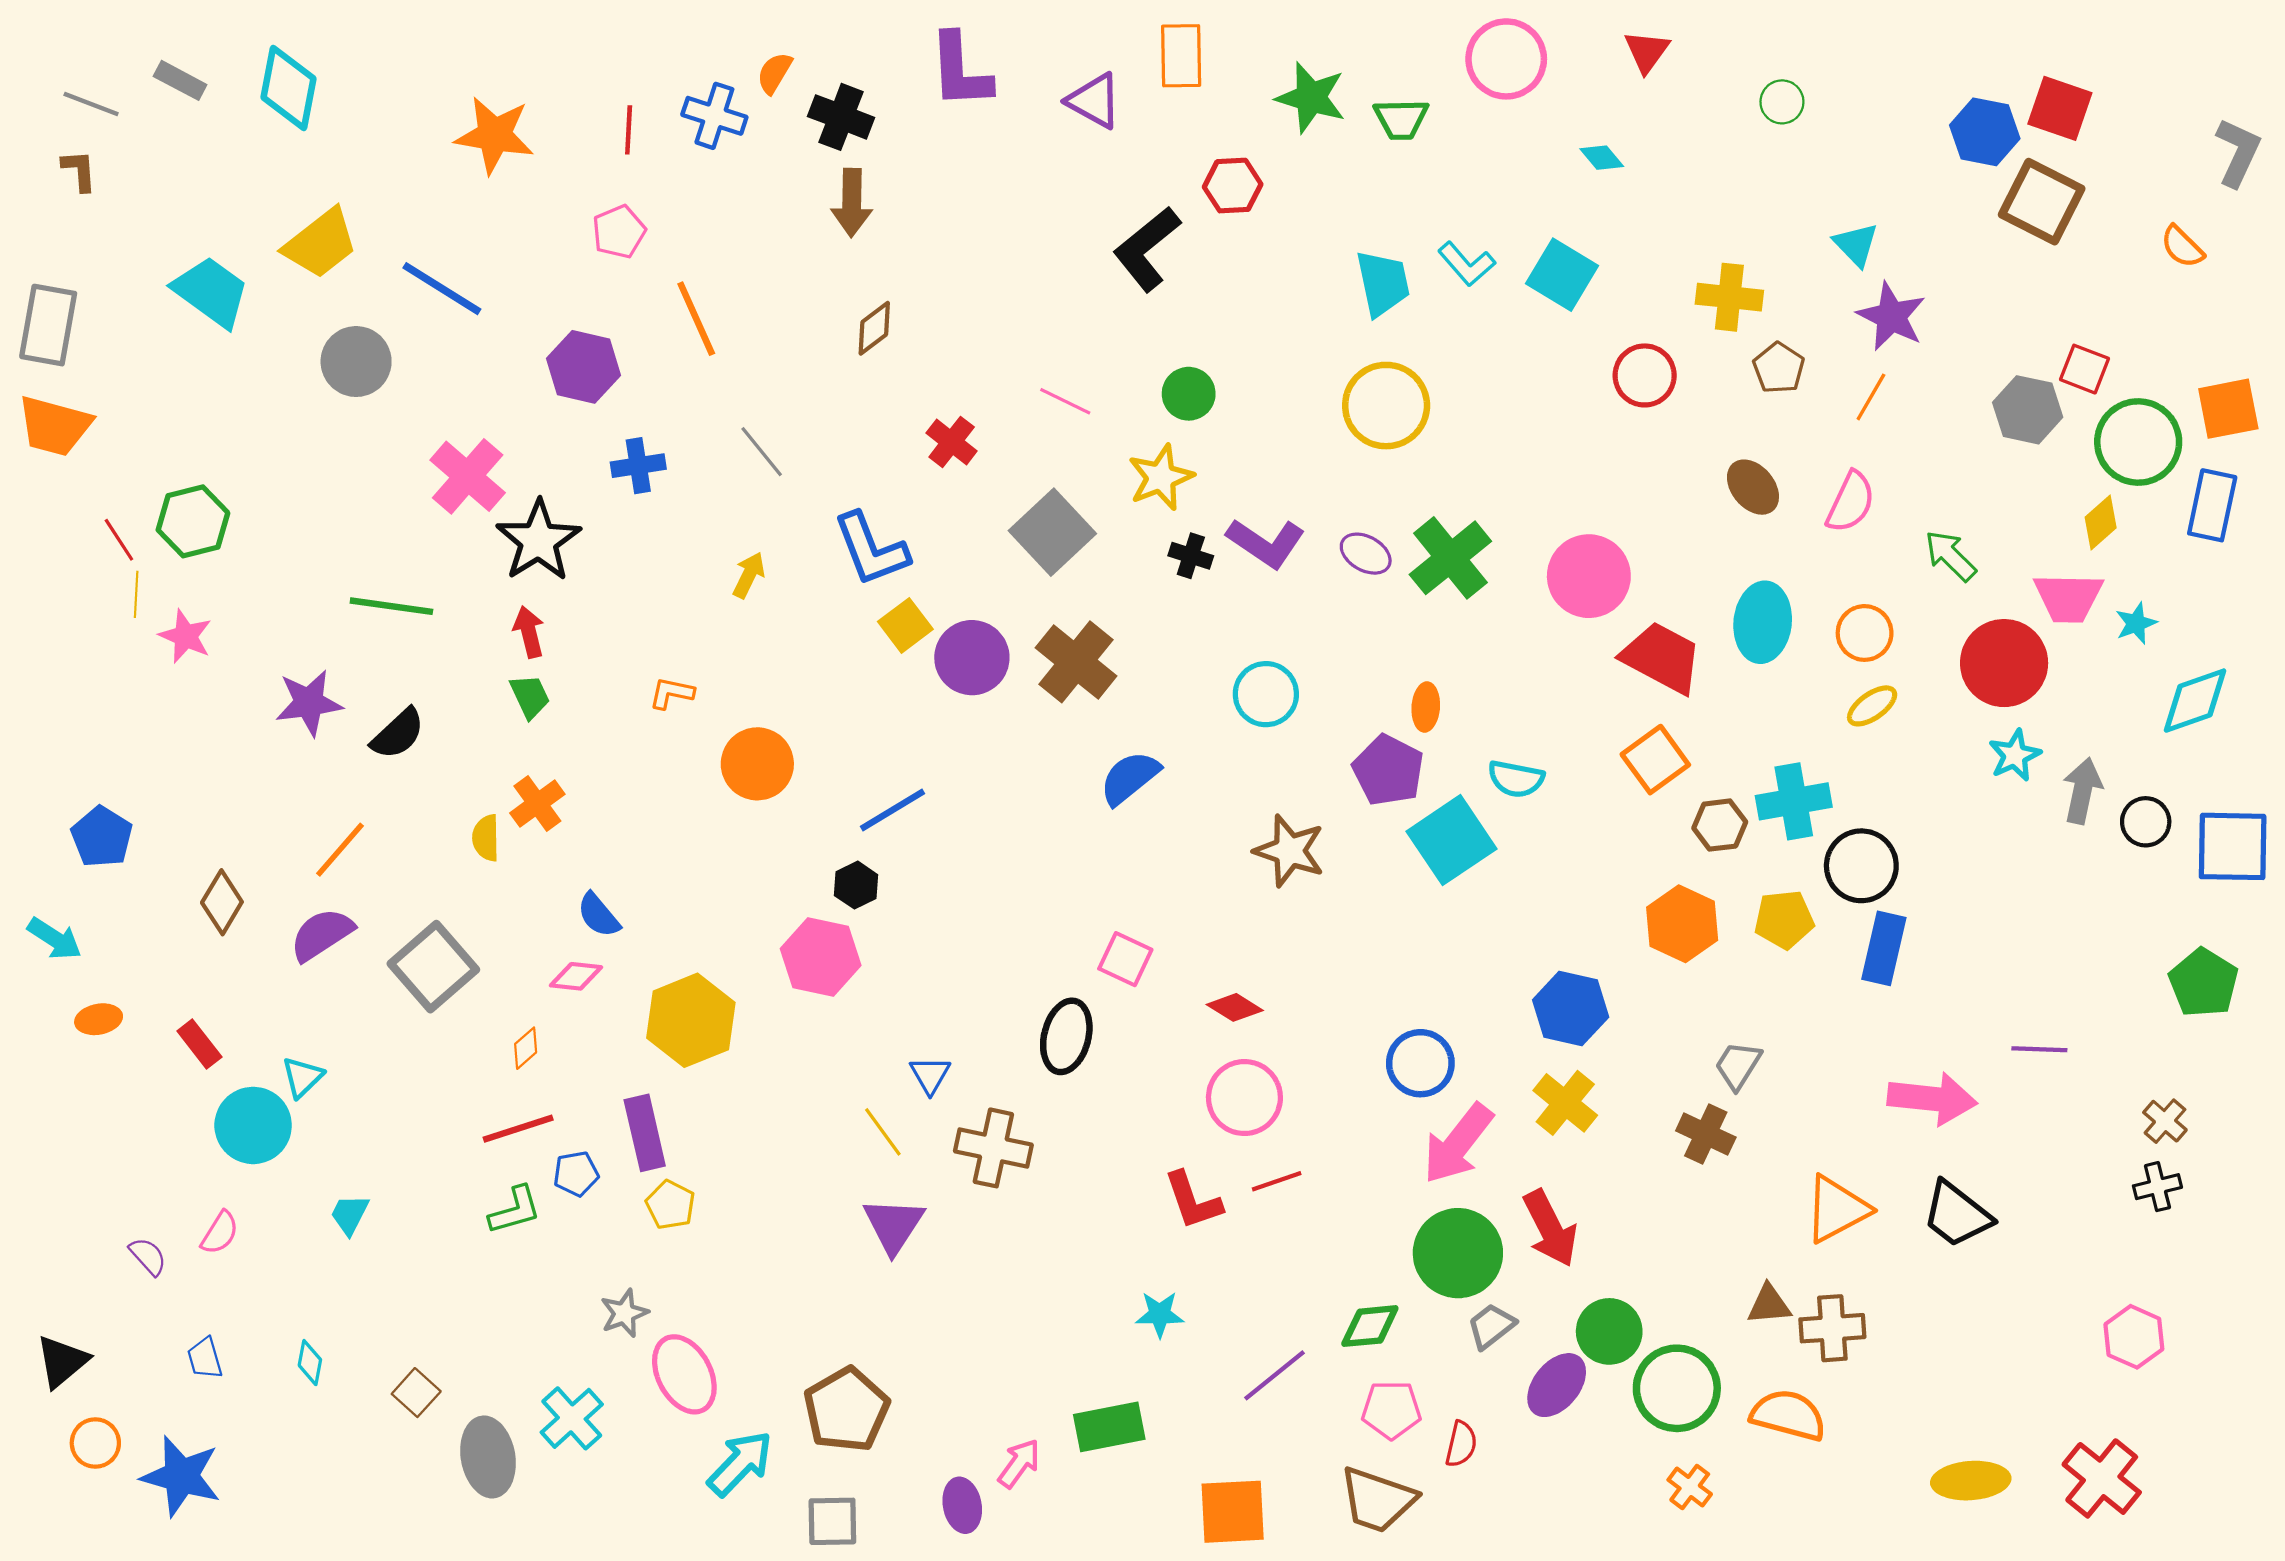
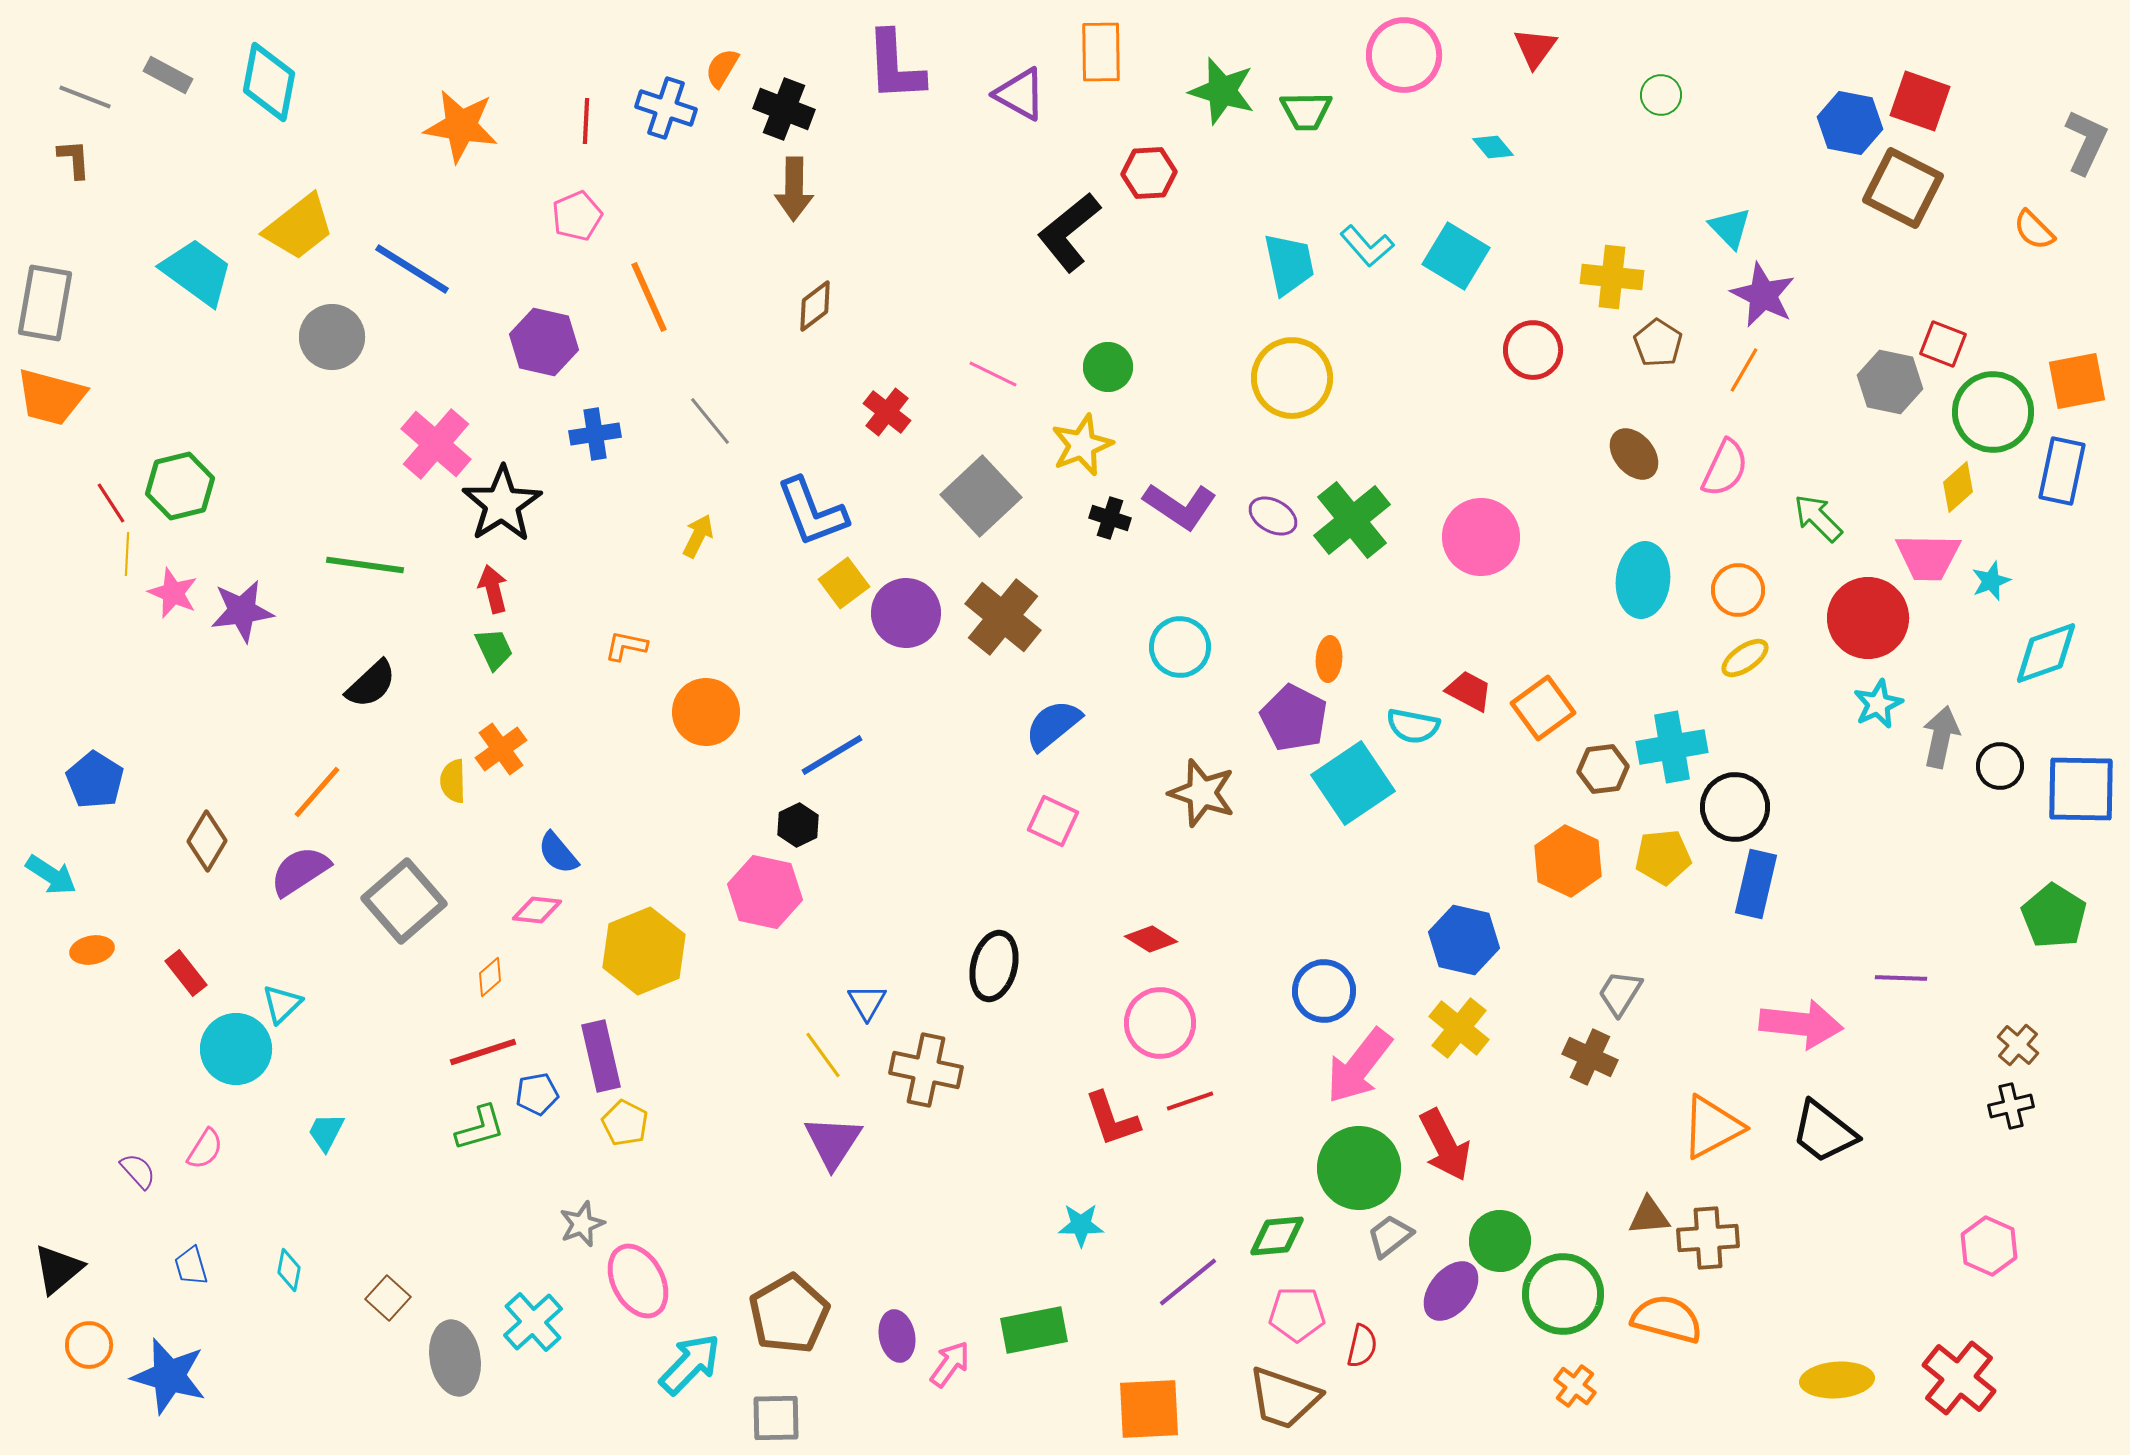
red trapezoid: (1662, 658) -> (1469, 691), moved, size x0.6
purple star: (309, 703) -> (242, 611), moved
pink square: (1125, 959) -> (1053, 821), moved
purple ellipse: (962, 1505) -> (897, 1336), moved

